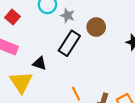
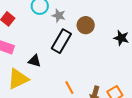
yellow triangle: (21, 82) -> (18, 79), turned 40

